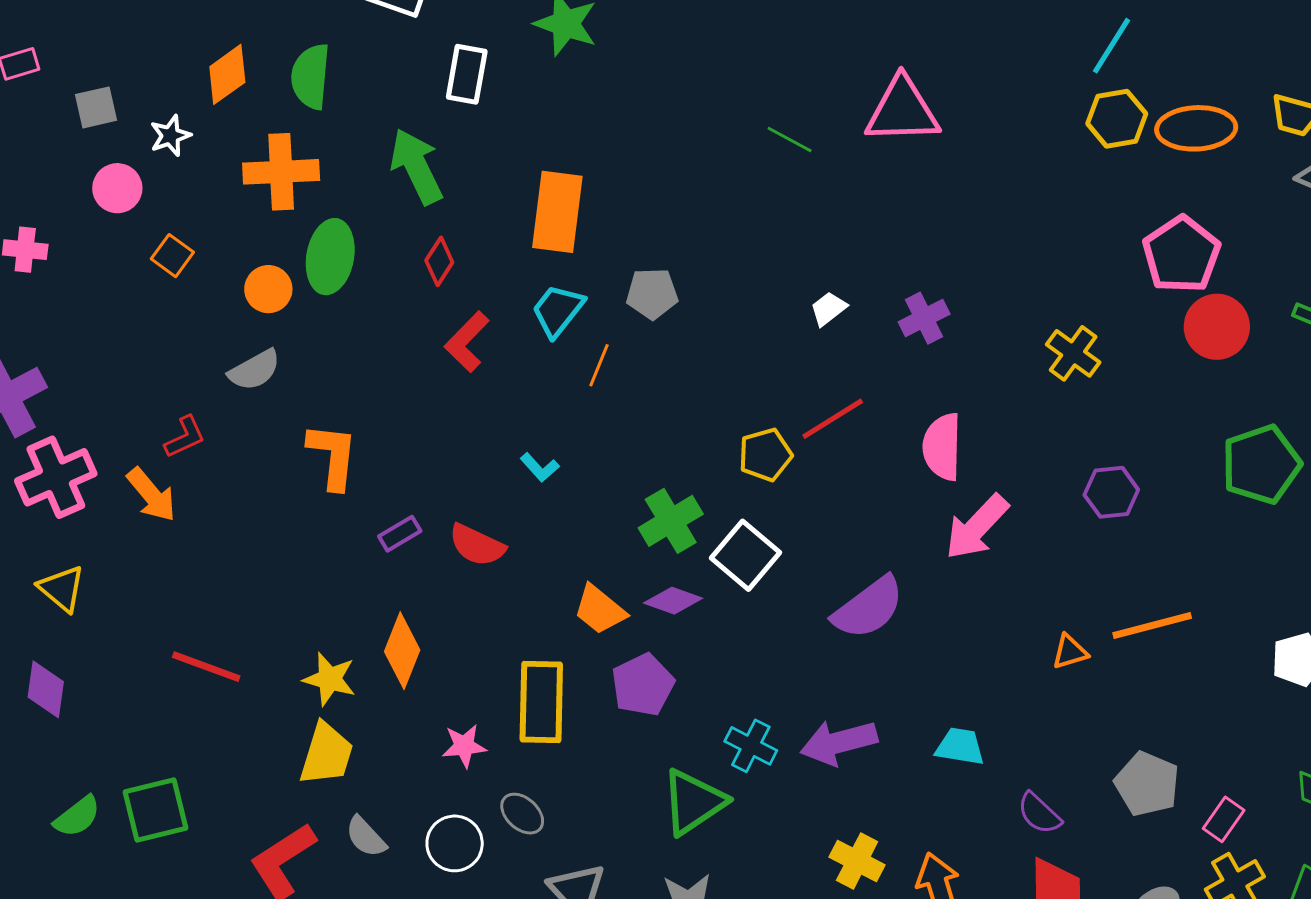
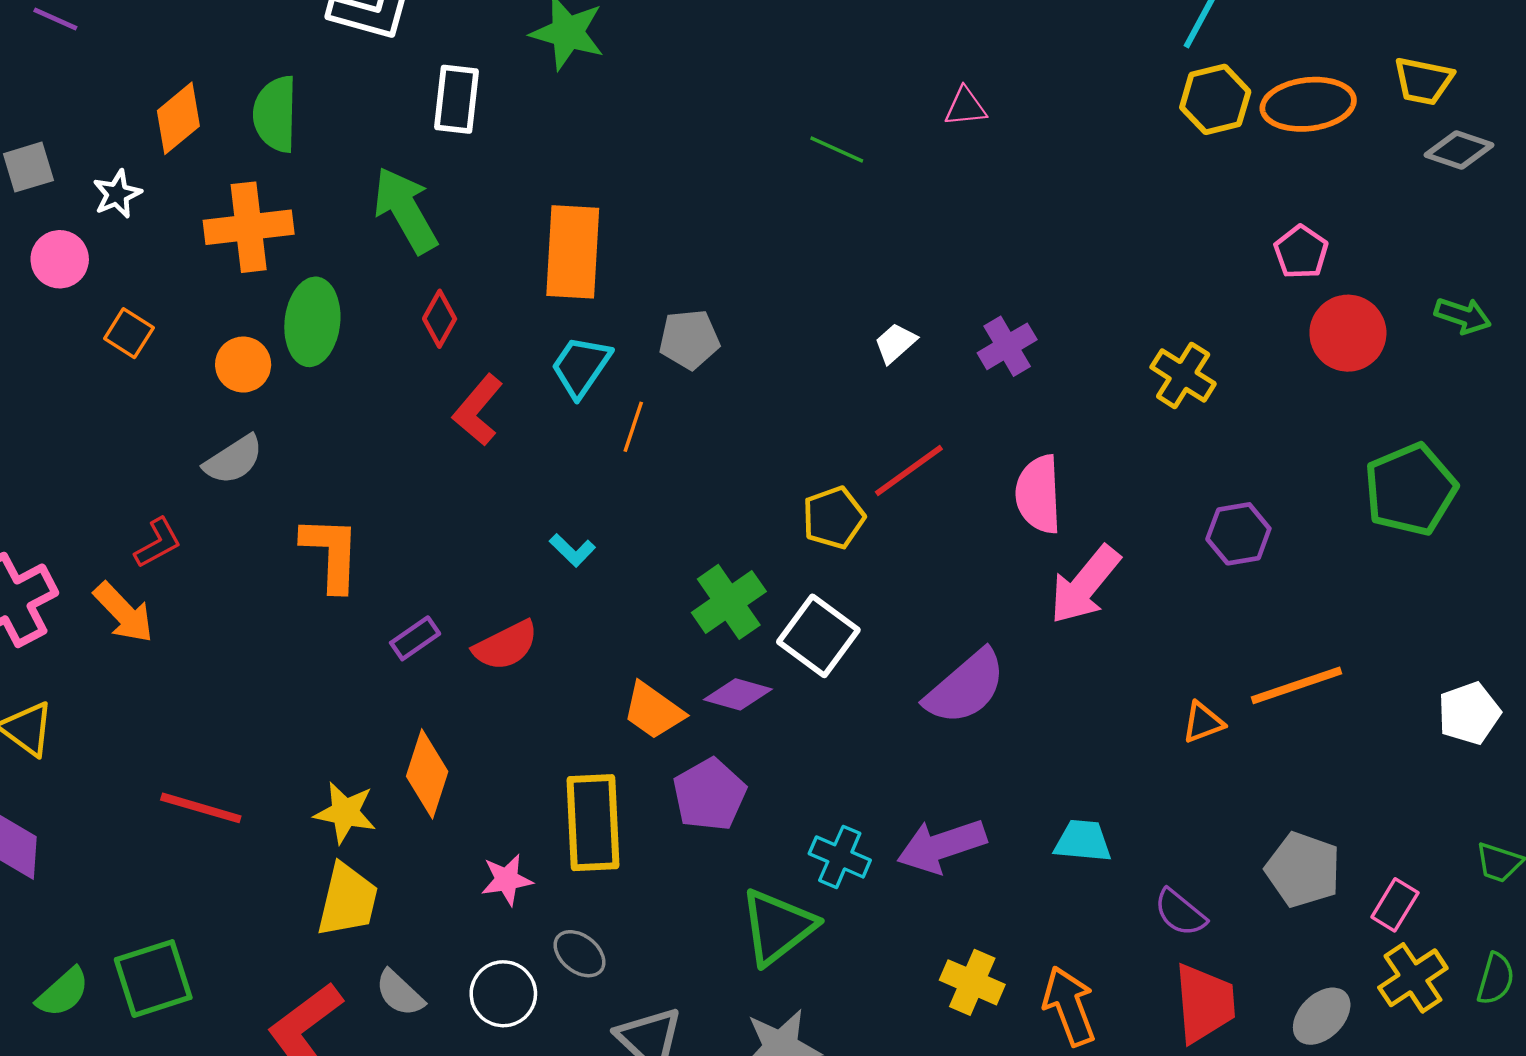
pink triangle: (902, 111) -> (965, 107), size x0.5
pink pentagon: (1181, 254) -> (1301, 252), size x0.6
red semicircle: (477, 545) -> (506, 645), turned -48

